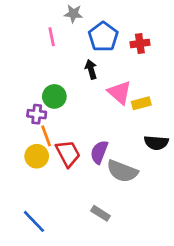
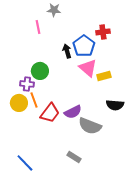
blue pentagon: (103, 37) -> (84, 46), moved
purple semicircle: (99, 152) -> (73, 112), turned -138
red trapezoid: (68, 154) -> (50, 113), turned 65
yellow circle: (37, 156) -> (19, 103), moved

